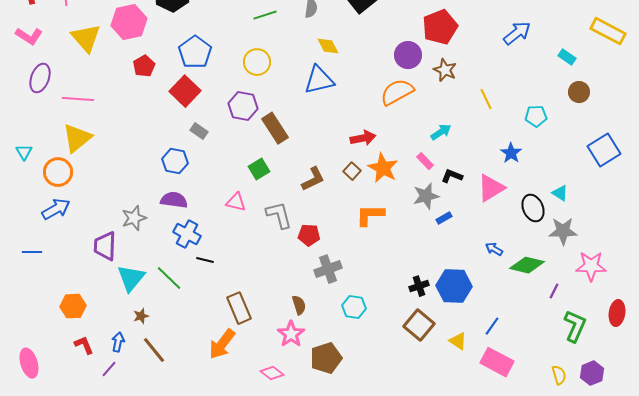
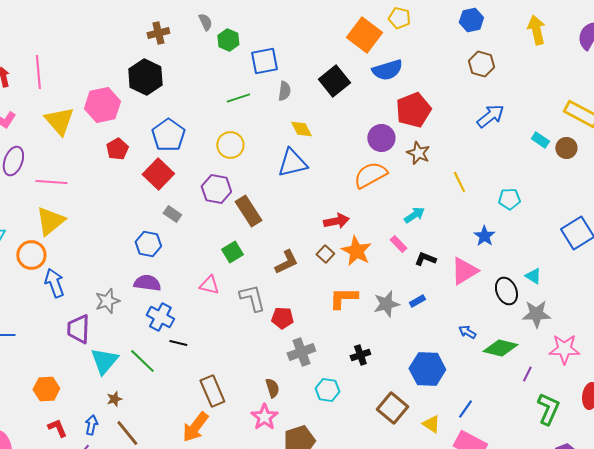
brown circle: (579, 92) -> (566, 148), moved
gray star: (426, 196) -> (386, 304), moved
blue arrow: (56, 209) -> (54, 283), moved, turned -80
black cross: (419, 286) -> (360, 355), moved

